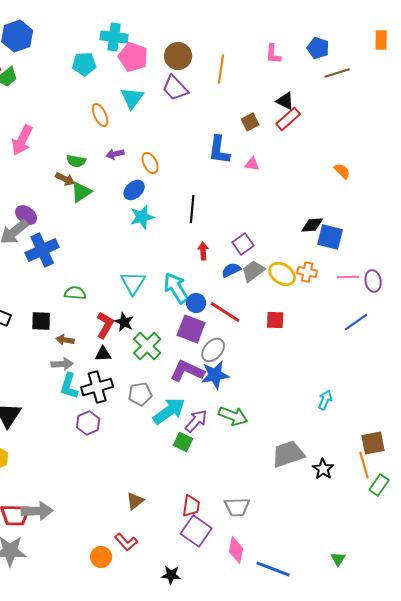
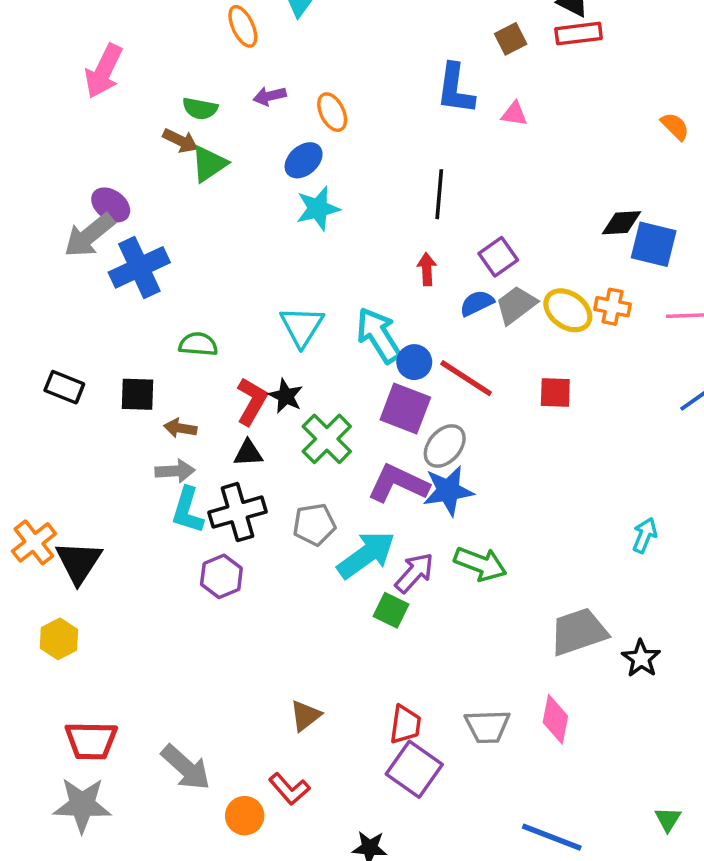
red rectangle: (288, 119) -> (579, 34), turned 35
black line: (192, 209) -> (439, 194), moved
gray arrow: (37, 511) -> (186, 767), moved, turned 44
pink diamond: (236, 550) -> (555, 719), moved

